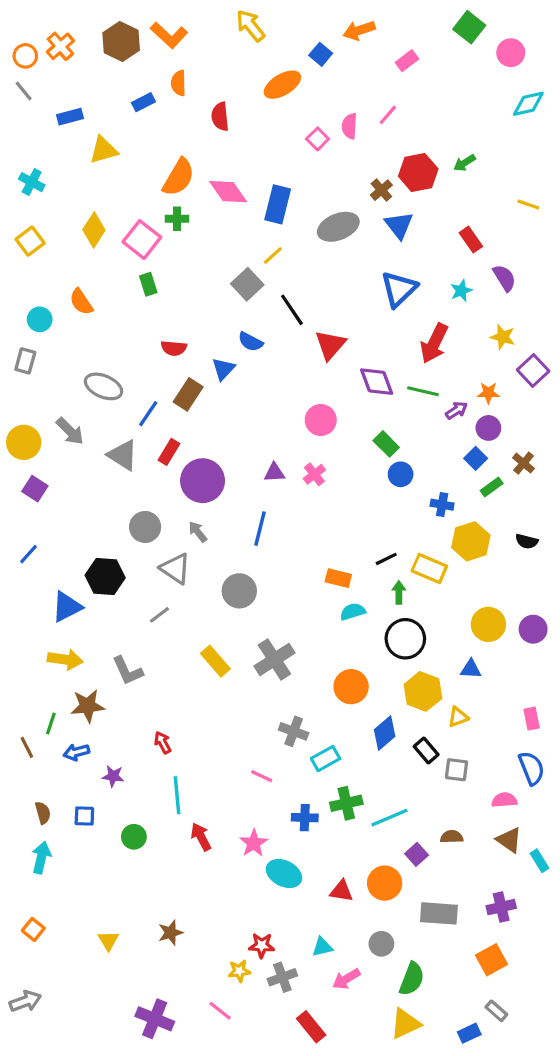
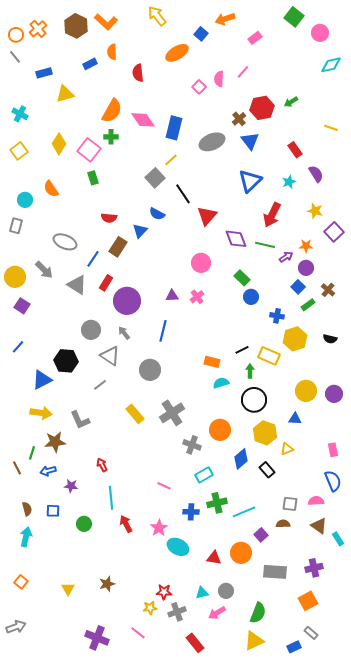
gray cross: (294, 731) -> (192, 445), moved
gray square: (456, 770) -> (290, 504), moved
gray circle: (381, 944) -> (226, 591), moved

